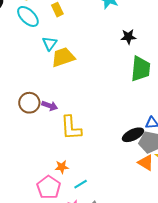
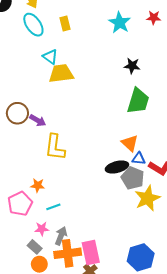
cyan triangle: (50, 43) -> (50, 57), turned -42
orange triangle: (146, 163) -> (130, 143), moved

